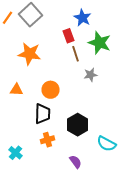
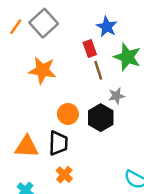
orange triangle: (17, 90) -> (27, 147), moved, size x1.5
black hexagon: (78, 125) -> (101, 118), moved
orange cross: (48, 140) -> (64, 175), turned -32

